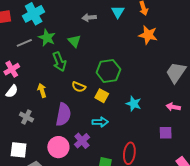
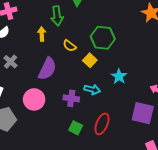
yellow arrow: (42, 90) -> (42, 34), moved
cyan arrow: (100, 122) -> (92, 89), moved
purple square: (166, 133) -> (143, 113), size x1.6
purple cross: (82, 141) -> (71, 98), moved, turned 35

